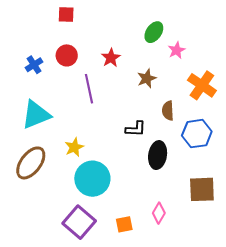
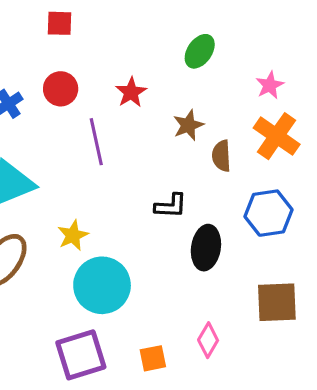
pink star: (177, 50) -> (270, 85), moved
brown semicircle: (168, 111) -> (221, 156), moved
purple square: (79, 222) -> (81, 355), turned 32

